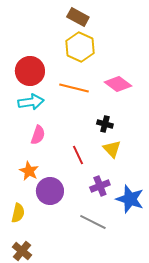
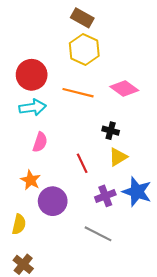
yellow triangle: (112, 149) -> (118, 157), turned 42
blue star: (130, 199) -> (137, 192), moved

